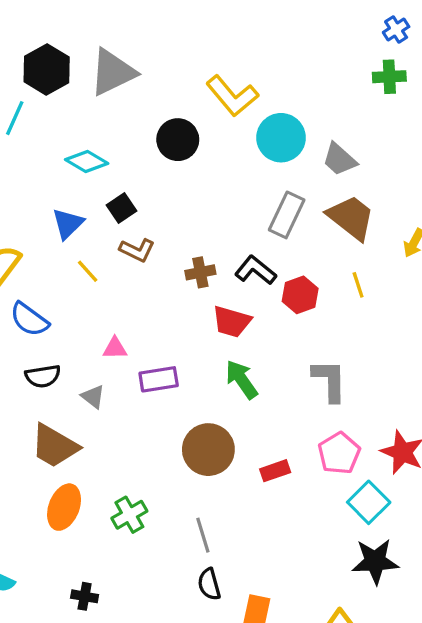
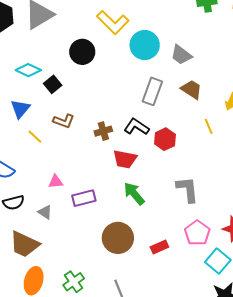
black square: (122, 208) -> (53, 84), moved
brown trapezoid: (351, 217) -> (191, 89), size x0.7
yellow line: (358, 285) -> (209, 126), moved

